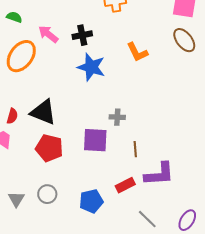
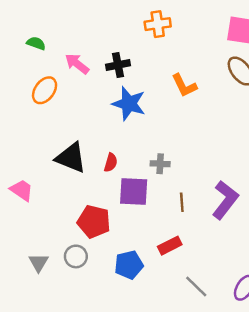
orange ellipse: (21, 56) -> (45, 90), size x0.7
red semicircle: (12, 116) -> (111, 163), moved
red pentagon: (49, 148) -> (94, 222), moved
purple L-shape: (159, 174) -> (225, 200), moved, turned -48

